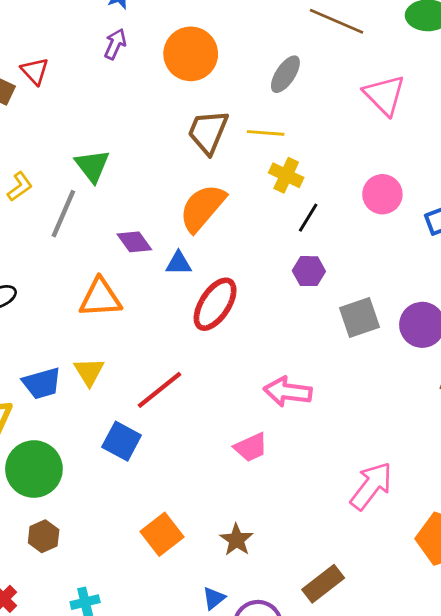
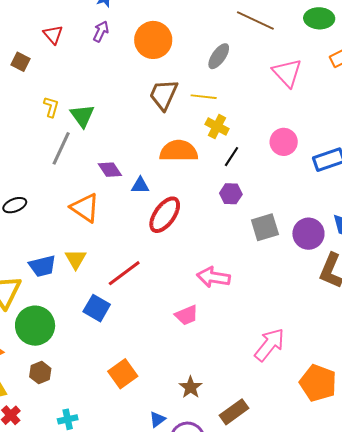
red triangle: (35, 71) -> (53, 35), moved
yellow L-shape: (20, 187) -> (51, 107), moved, turned -40
orange semicircle: (202, 208) -> (179, 151), moved, turned 48
orange triangle: (100, 298) -> (85, 208), turned 36
brown star: (236, 540) -> (191, 387), moved

